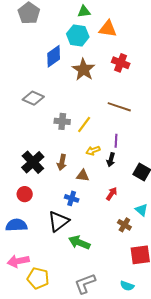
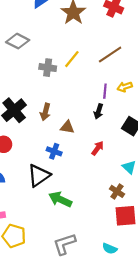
brown line: (119, 107) -> (110, 55), turned -55
yellow line: (84, 125) -> (72, 59), moved
yellow arrow: (93, 151) -> (125, 87), moved
brown cross: (124, 225) -> (117, 191), moved

